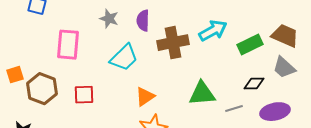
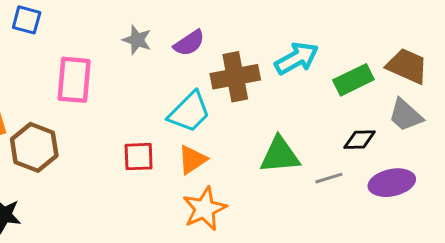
purple semicircle: (143, 21) -> (189, 43), turned -125
cyan trapezoid: (124, 58) -> (189, 112), moved
red square: (84, 95) -> (139, 157), moved

